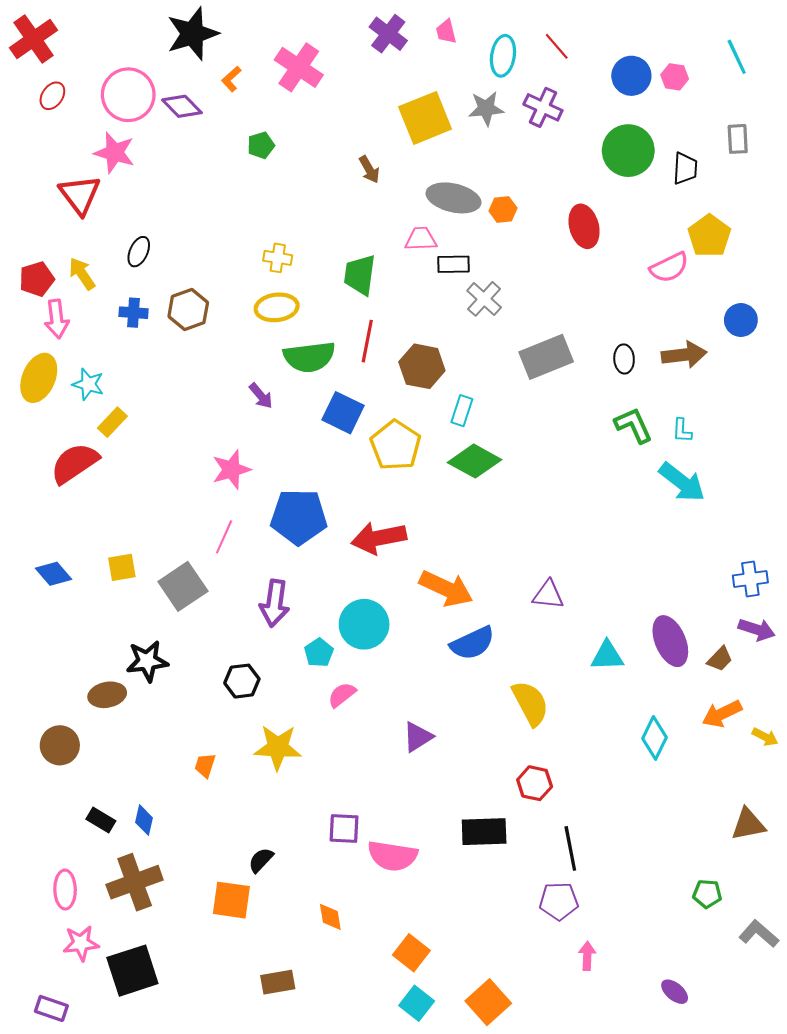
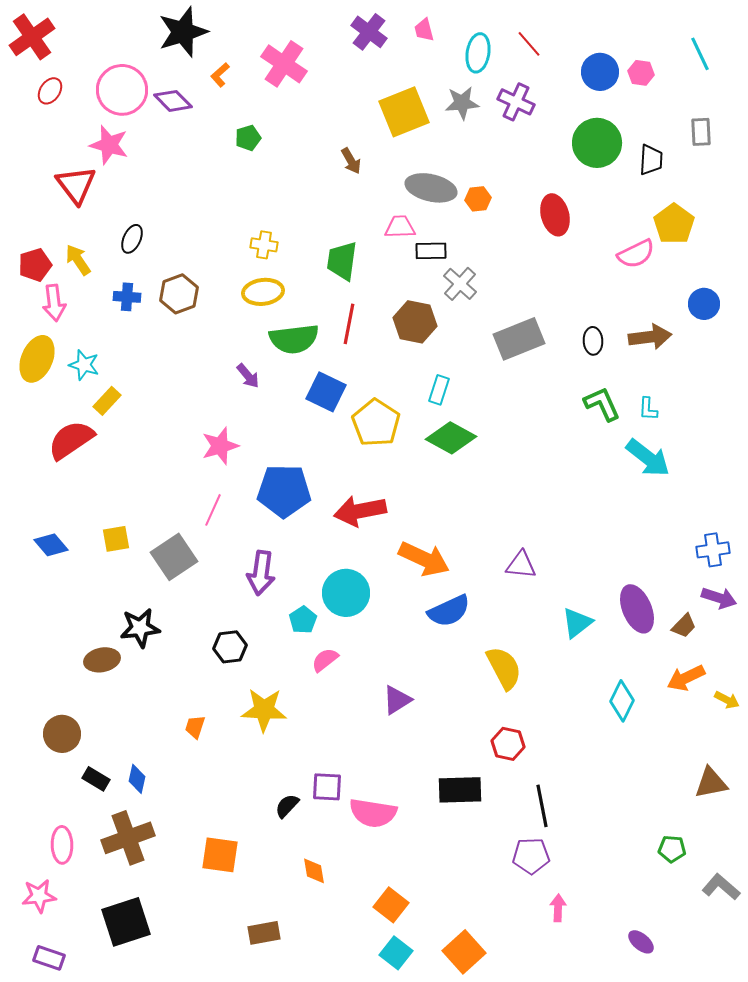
brown hexagon: (422, 366) -> (415, 322), moved
cyan triangle: (607, 656) -> (577, 623), turned -36
brown circle: (60, 745) -> (62, 734), moved
black semicircle: (261, 860) -> (287, 806), moved
pink star: (81, 943) -> (39, 896), moved

